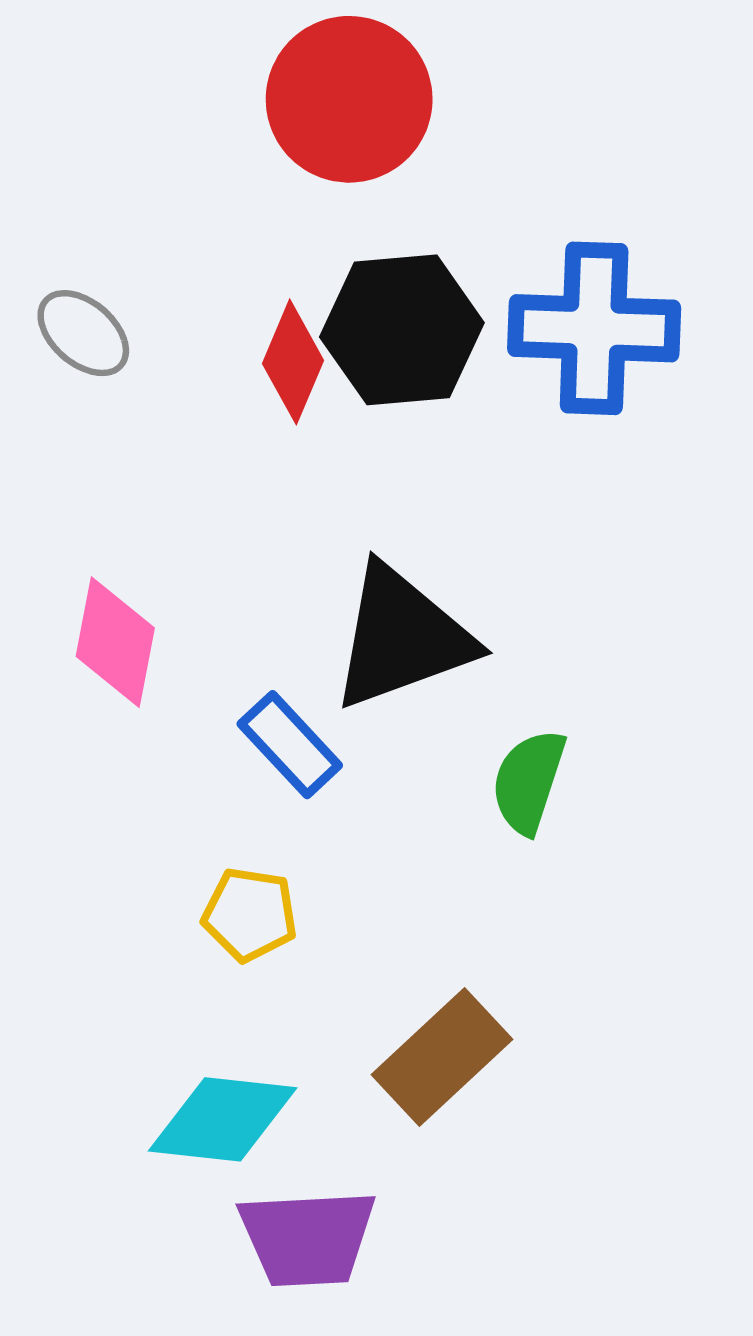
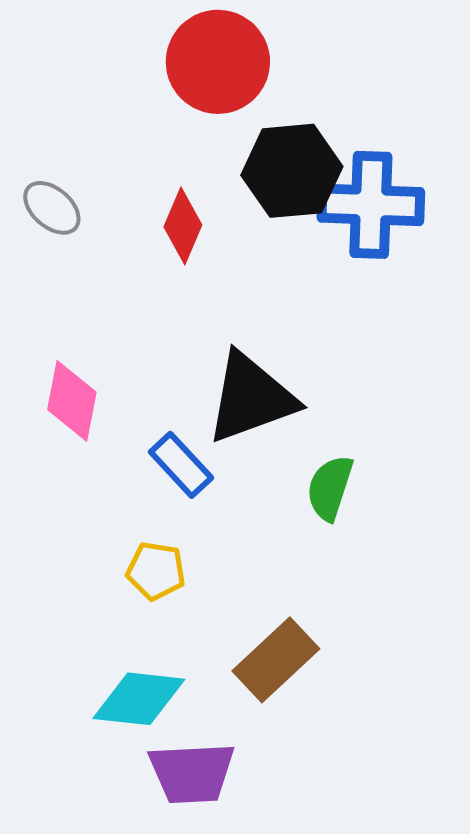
black hexagon: (402, 330) -> (292, 171), moved

